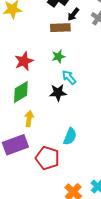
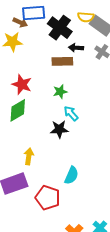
black arrow: (73, 14) -> (76, 48), turned 56
red star: (24, 61) -> (22, 84), moved, turned -30
green diamond: (21, 92) -> (18, 110), moved

